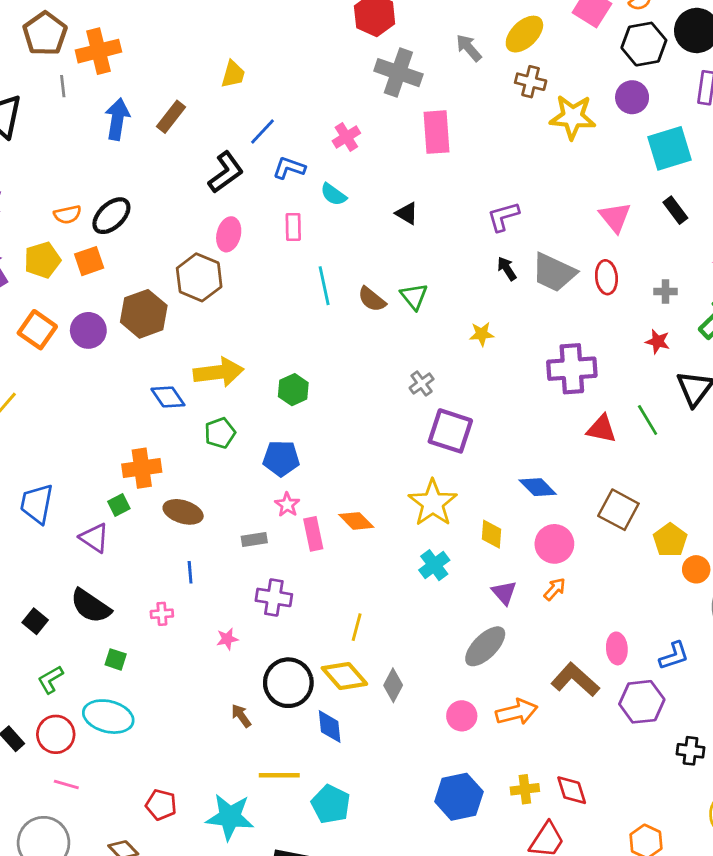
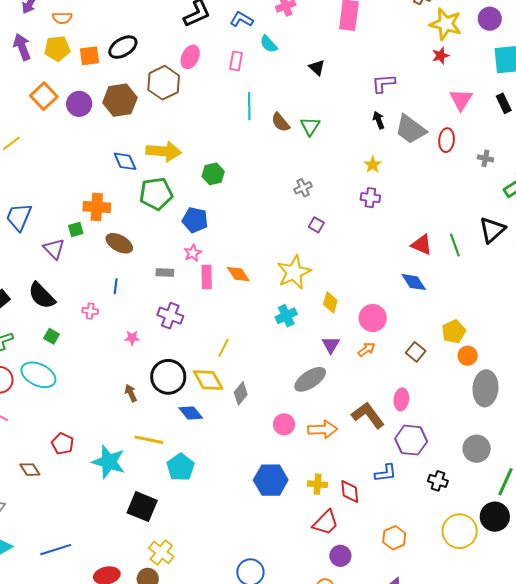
orange semicircle: (67, 214) -> (62, 18), moved
black ellipse: (111, 216) -> (123, 47), moved
yellow star: (482, 334) -> (373, 165), moved, turned 30
red star: (658, 342) -> (441, 56), moved, turned 30
purple cross: (572, 369) -> (370, 198), moved, size x0.6
purple square: (450, 431) -> (316, 225), size x0.5
green pentagon: (220, 433) -> (156, 194), size x1.5
blue diamond: (538, 487) -> (414, 282), moved
brown square: (618, 510) -> (416, 352), moved, size x0.7
blue L-shape: (674, 656) -> (386, 473), moved
blue diamond: (330, 727) -> (191, 413), turned -45

